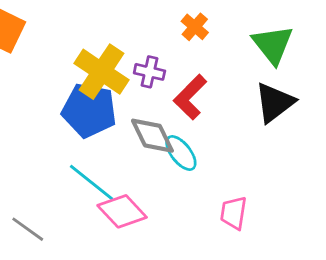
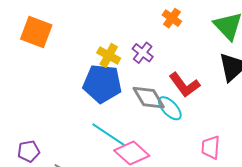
yellow cross: (101, 72) -> (109, 55), size x0.6
purple cross: (149, 72) -> (143, 53), turned 30
red L-shape: (190, 97) -> (184, 85), moved, turned -76

